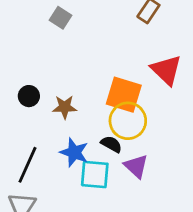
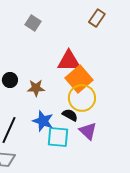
red triangle: (166, 70) -> (69, 61), moved, turned -45
orange square: (124, 95) -> (79, 79), turned 32

